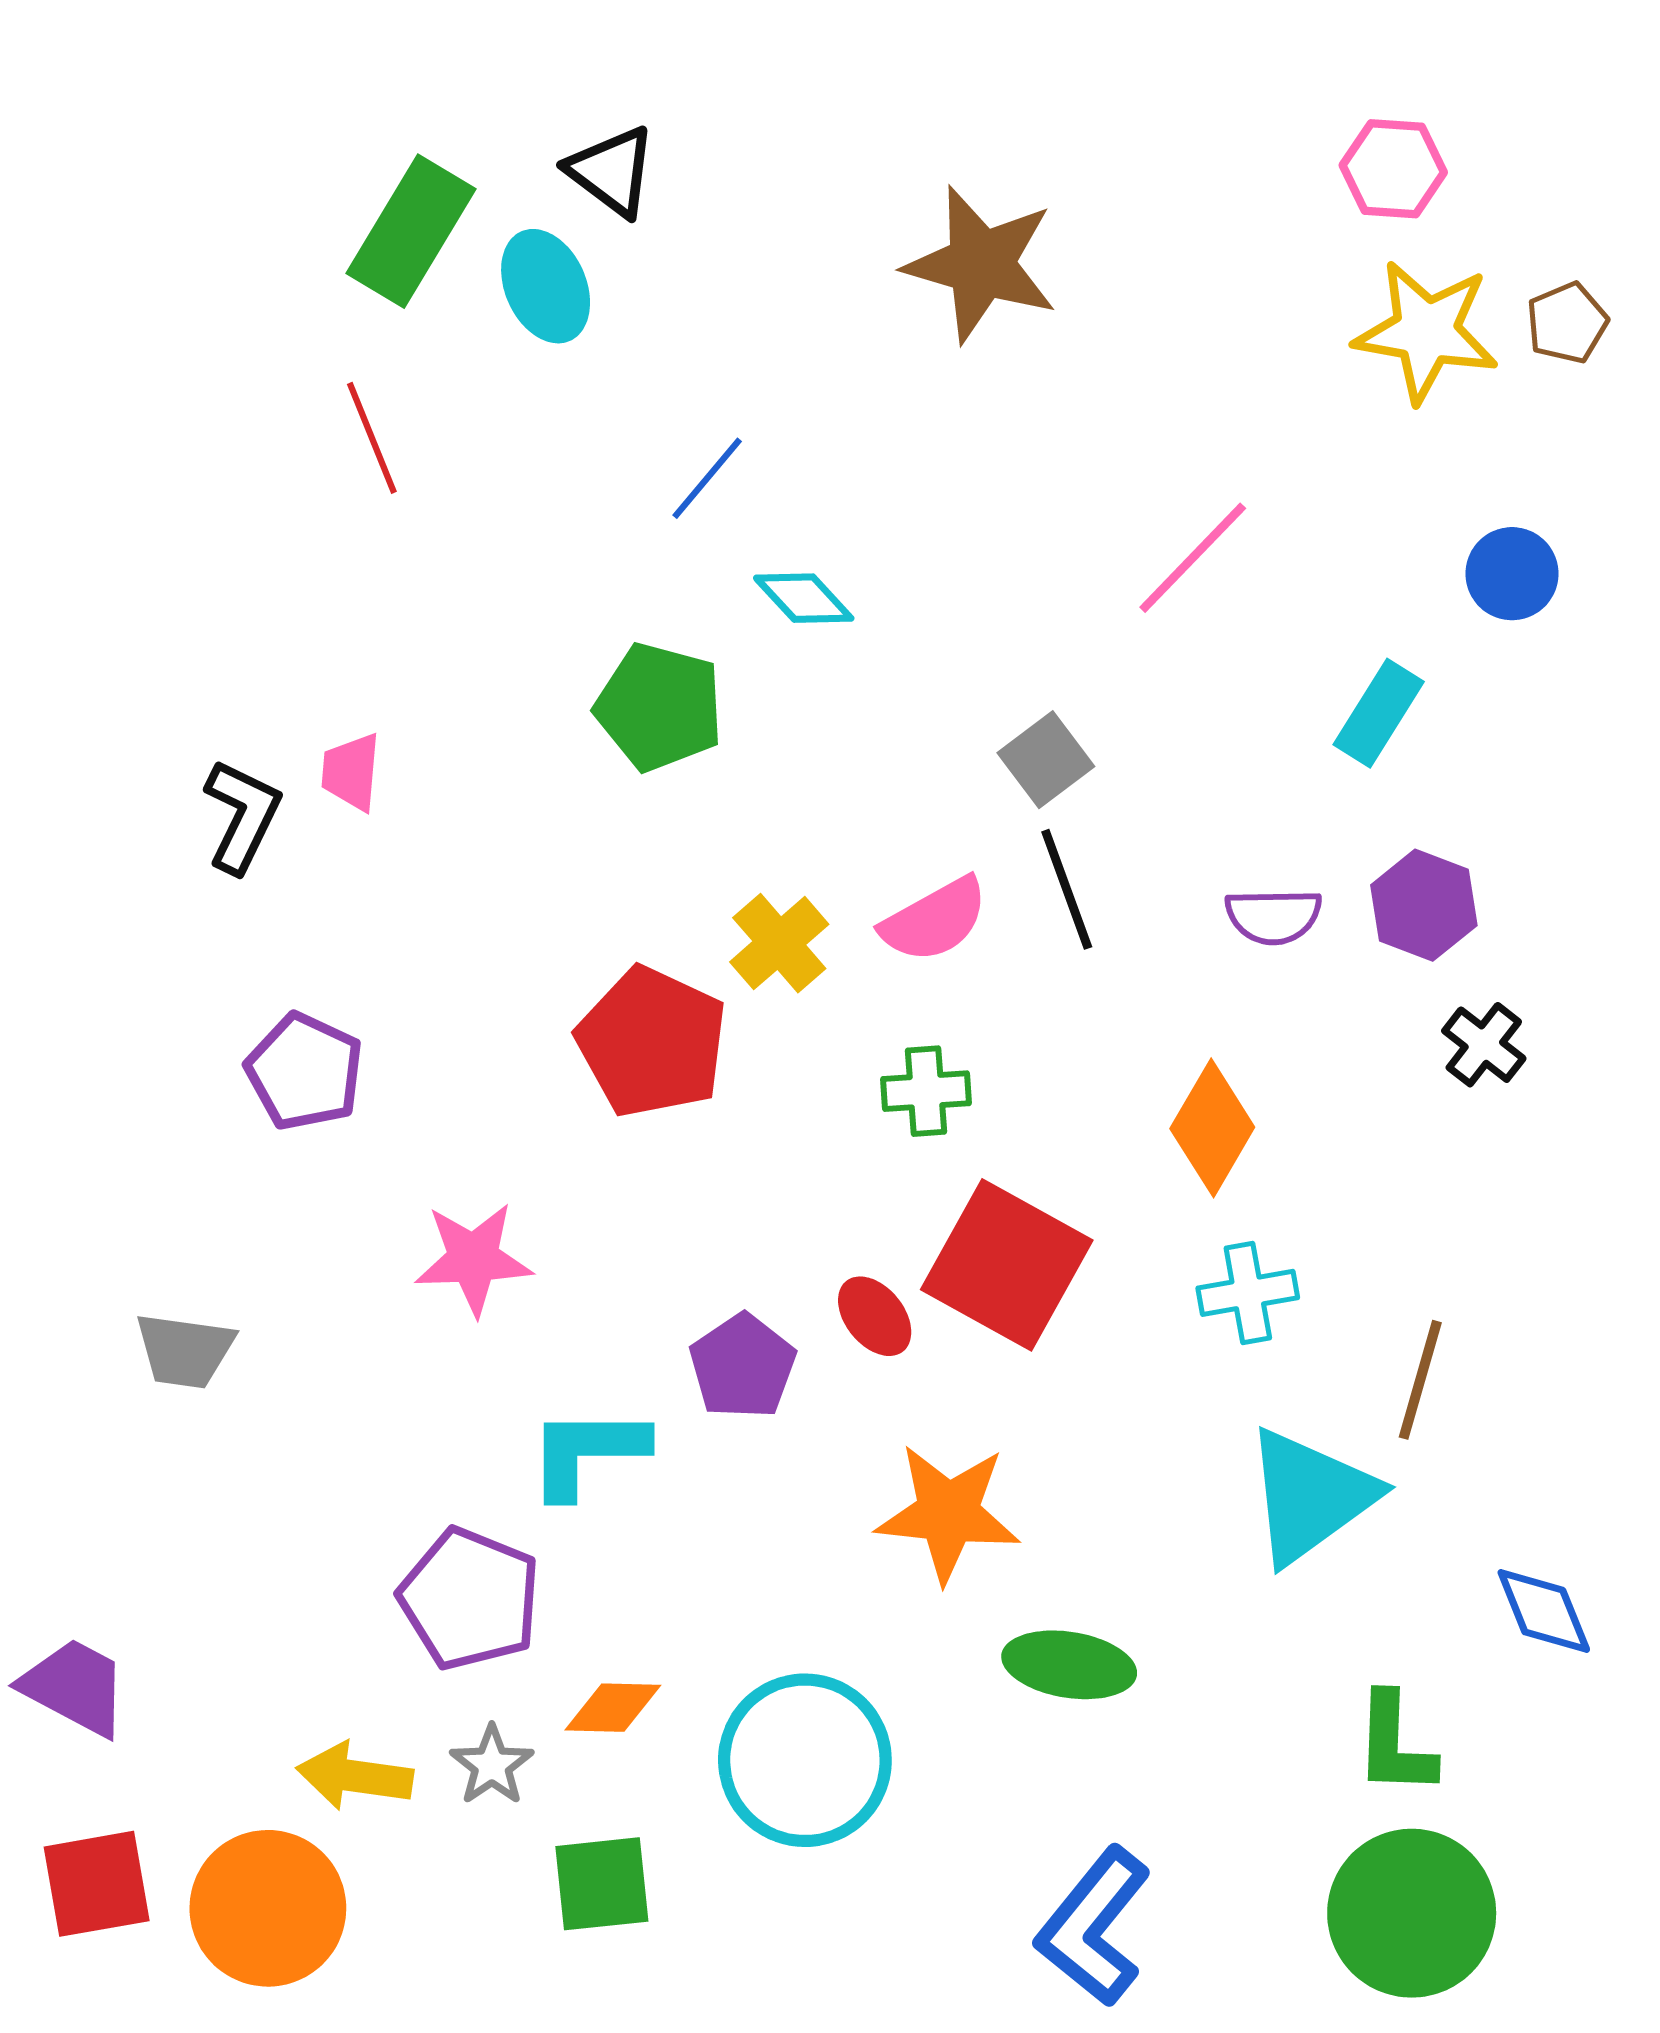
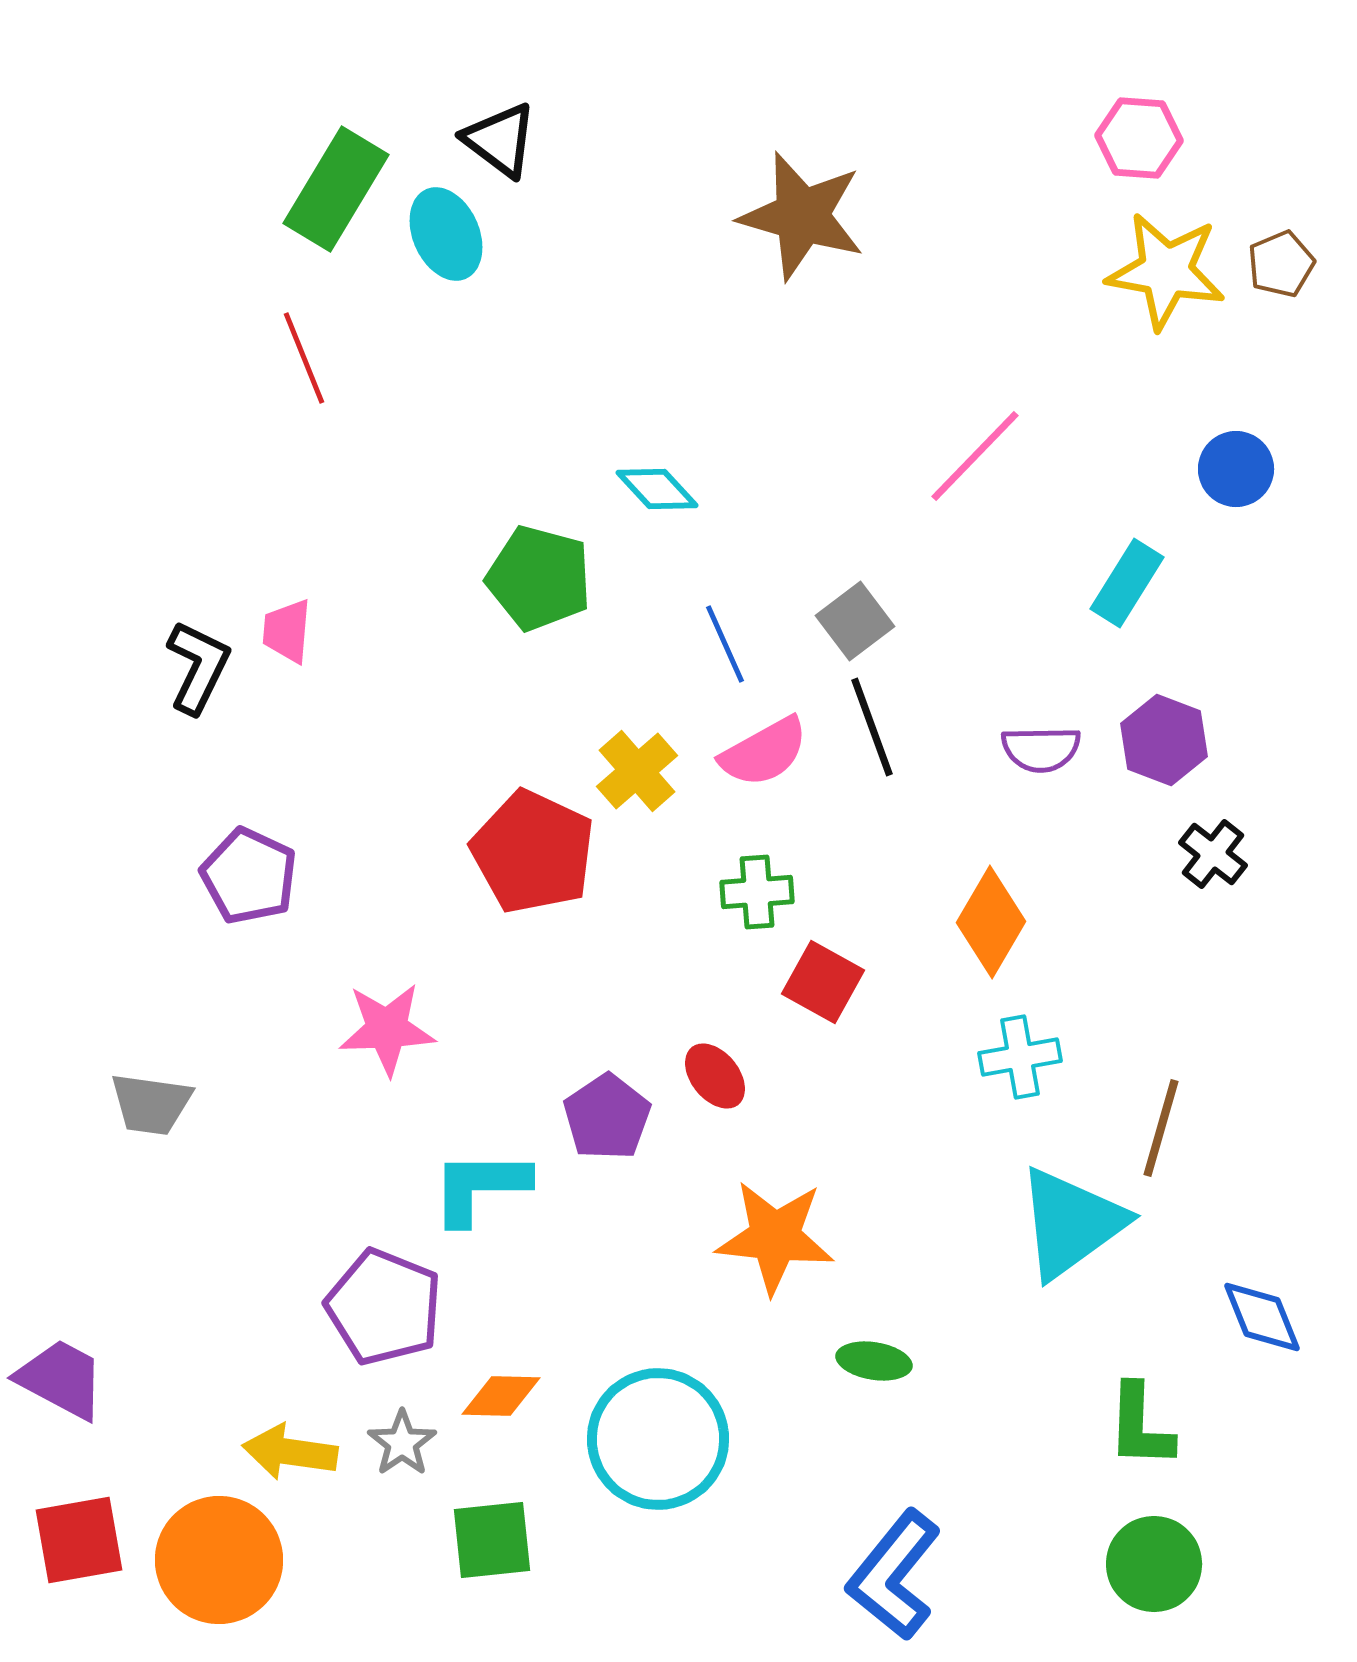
blue line: (707, 478) -> (725, 644), moved, turned -64
red square: (1007, 1265) -> (823, 982), moved, size x0.6
green ellipse: (1069, 1665) -> (874, 1361), size x0.7
green circle: (1412, 1913) -> (1154, 1564), size x0.7

